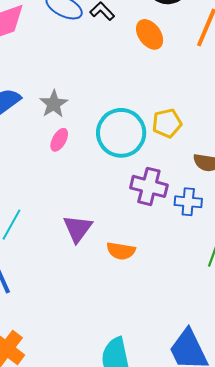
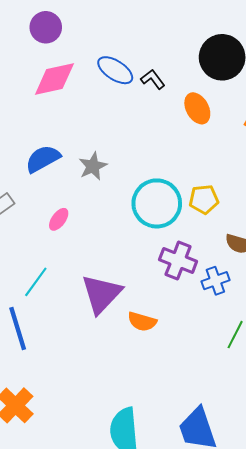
pink ellipse: (59, 140) -> (59, 219), moved
blue cross: (188, 202) -> (215, 281), turned -32
purple triangle: (78, 229) -> (101, 294), size x1.4

